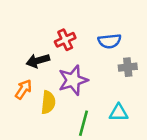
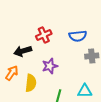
purple star: (73, 80) -> (50, 66), size x0.7

